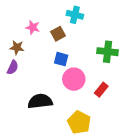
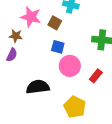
pink star: (33, 27) -> (31, 17), size x1.5
brown square: (58, 34) -> (55, 23), turned -32

